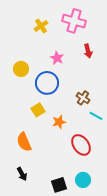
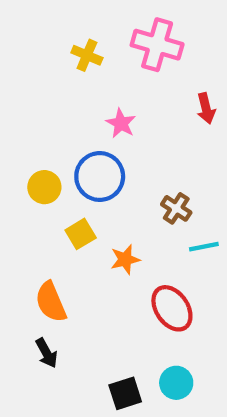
yellow cross: (41, 26) -> (87, 55), turned -32
red arrow: (88, 51) -> (206, 108), moved
yellow circle: (21, 69) -> (44, 187), moved
cyan line: (96, 116) -> (204, 247), turned -40
black arrow: (22, 174) -> (47, 353), moved

